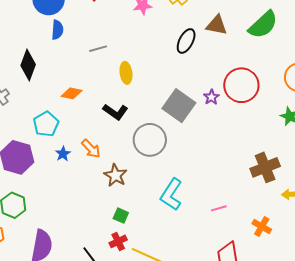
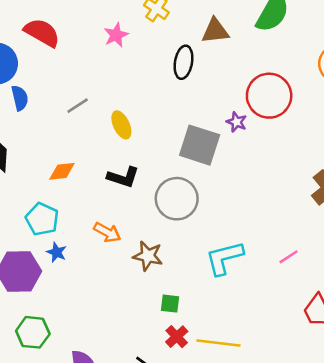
blue star: (63, 154) -> (57, 252), moved
cyan L-shape: (171, 194) -> (224, 258), turned 60

